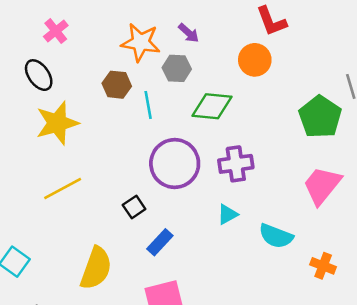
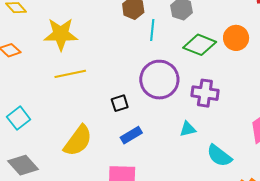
orange circle: (255, 60) -> (236, 38), moved
yellow star: (57, 123) -> (61, 34), moved

